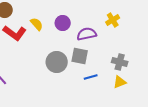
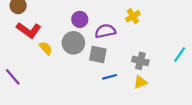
yellow semicircle: (37, 24) -> (46, 48), moved
gray circle: (57, 62) -> (73, 43), moved

